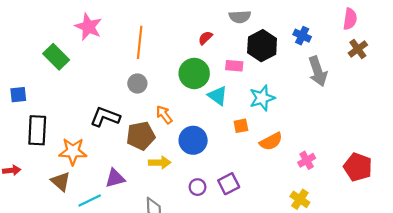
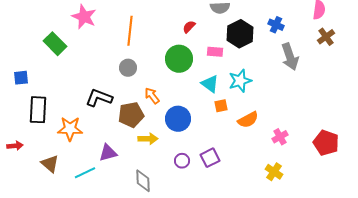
cyan triangle: (218, 96) -> (210, 84), moved
brown triangle: (61, 181) -> (50, 164), moved

